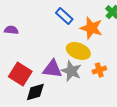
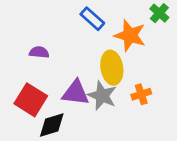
purple semicircle: (11, 30) -> (39, 52), moved
yellow ellipse: (78, 51) -> (112, 68), turned 60

